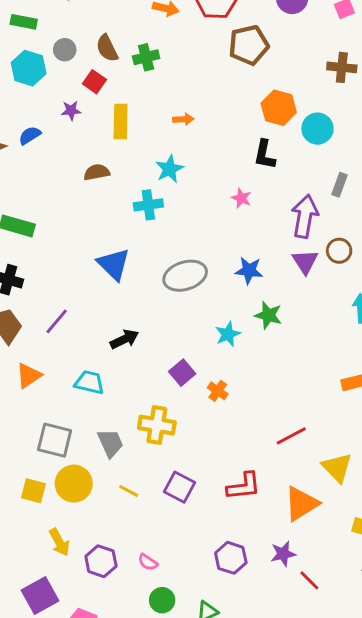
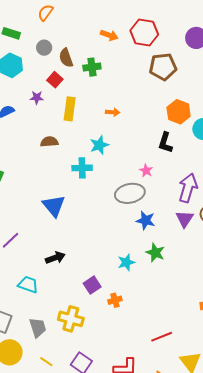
gray circle: (65, 50) -> (44, 48), moved
gray ellipse: (185, 276) -> (130, 193), moved
orange cross: (218, 391) -> (115, 300), turned 32

